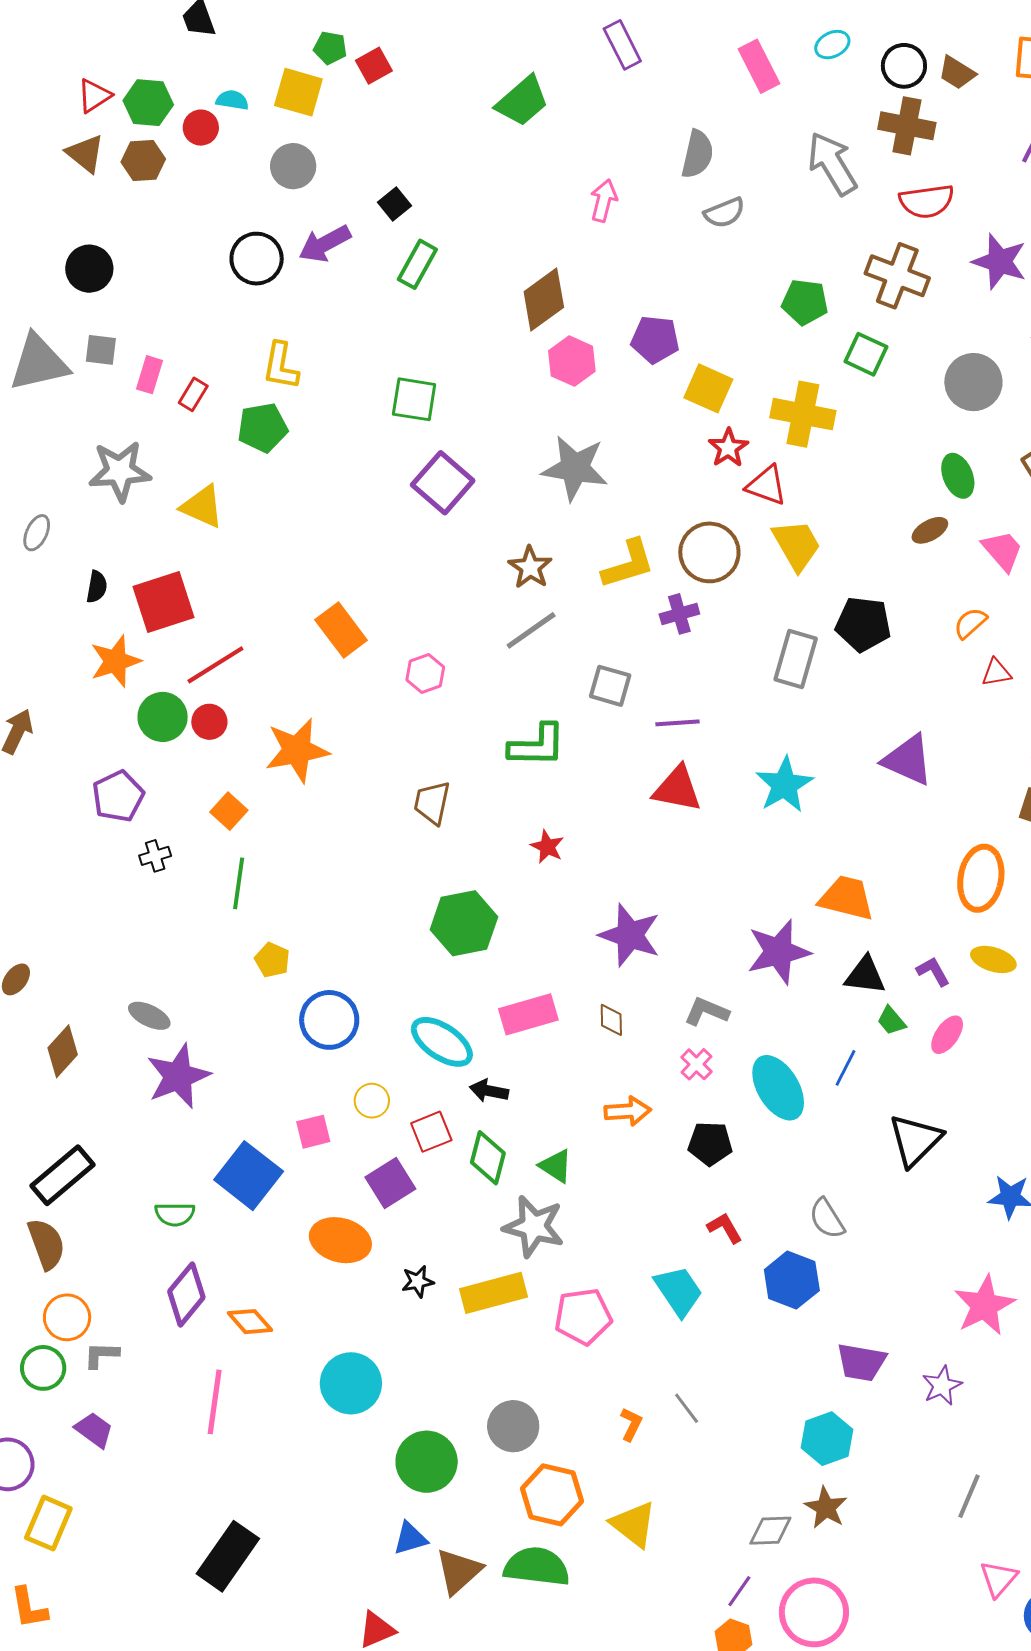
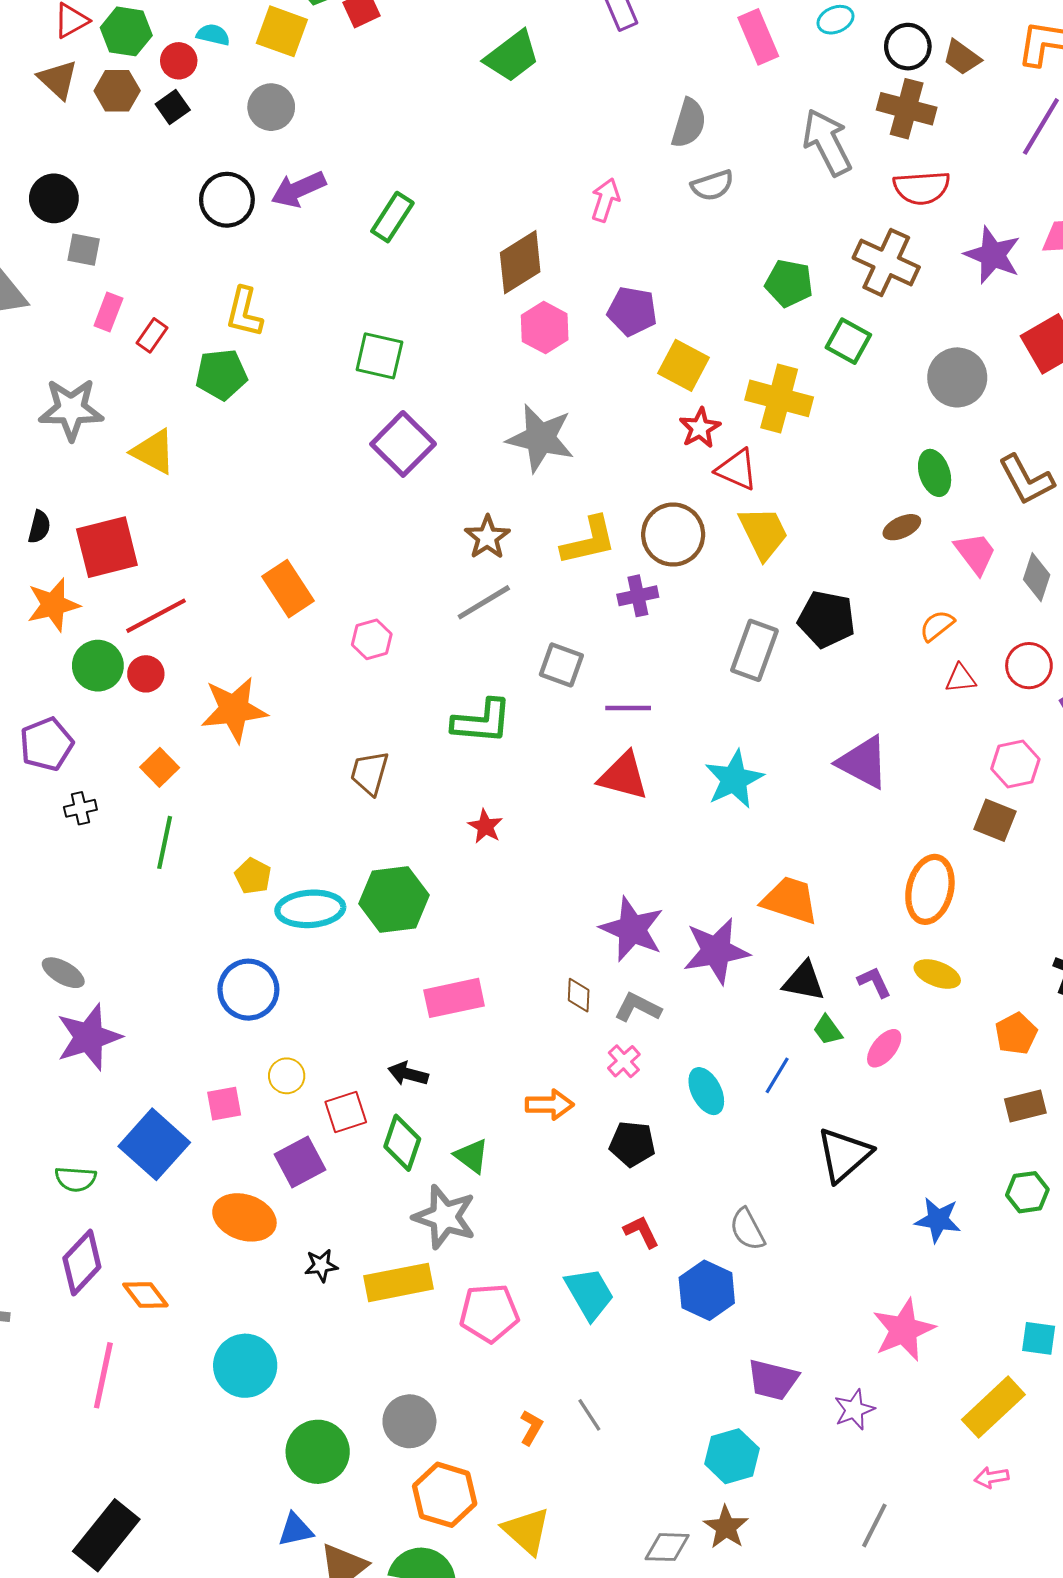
pink arrow: (604, 201) -> (605, 200), moved
black square: (394, 204) -> (173, 107), moved
gray square: (101, 350) -> (84, 250), moved
purple star: (630, 935) -> (632, 929), moved
yellow pentagon: (272, 960) -> (253, 876), moved
brown diamond: (611, 1020) -> (579, 995), moved
cyan ellipse: (442, 1042) -> (310, 909), moved, turned -42
cyan ellipse: (778, 1088) -> (706, 1091), size x0.7

